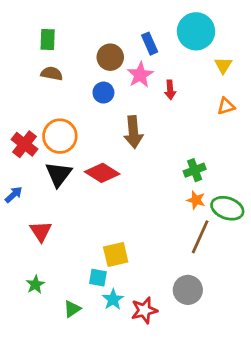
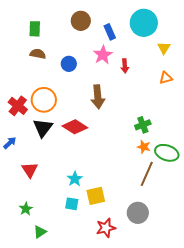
brown circle: (110, 57) -> (81, 21), moved
blue circle: (103, 93) -> (69, 64), moved
yellow square: (116, 255) -> (96, 196), moved
cyan star: (113, 299) -> (75, 179), moved
green triangle: (72, 309) -> (40, 232), moved

